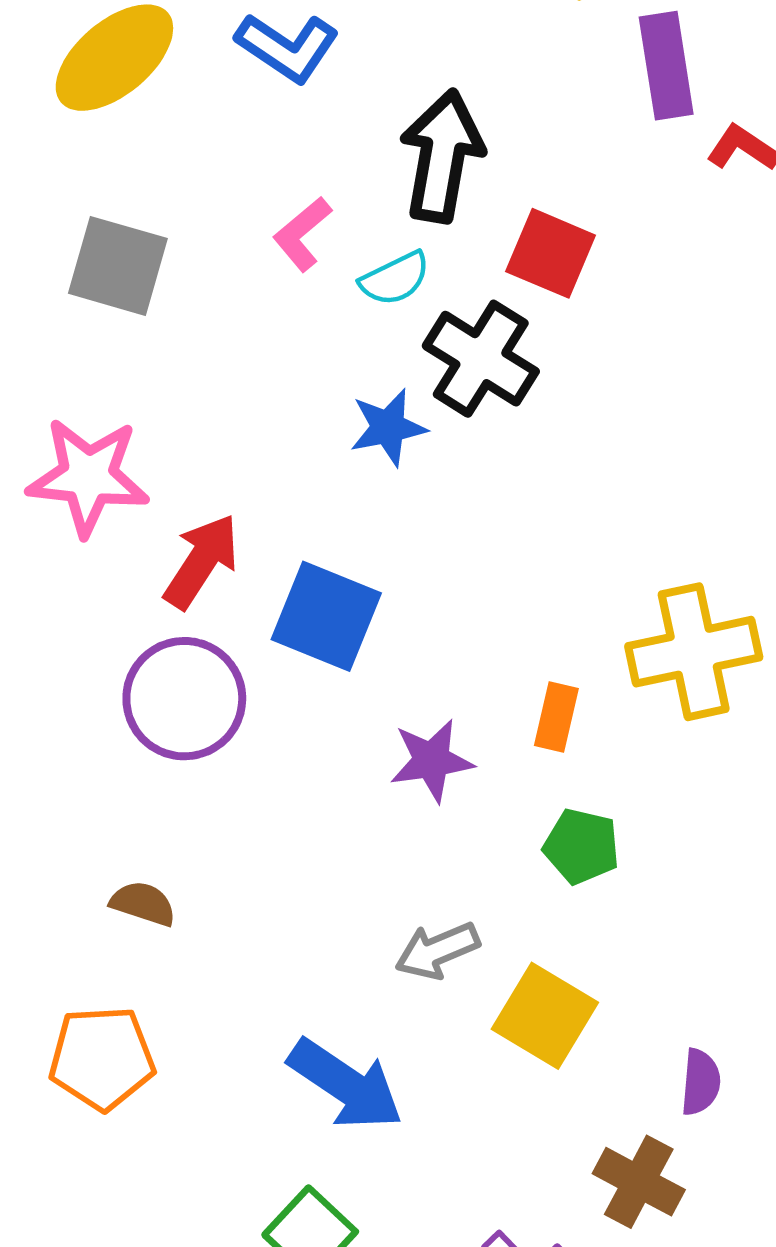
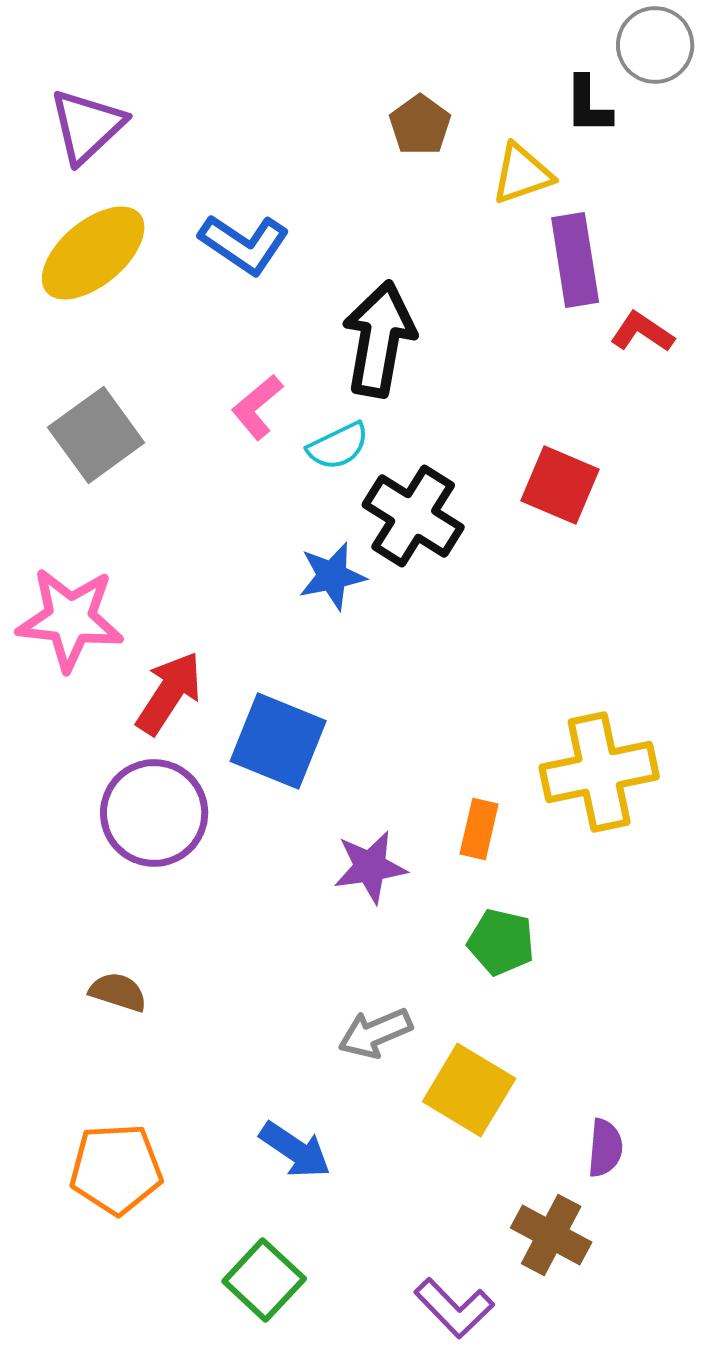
red square: (551, 253) -> (560, 485), moved
gray square: (118, 266) -> (96, 435), turned 38
orange pentagon: (102, 1058) -> (116, 1169), moved
blue arrow: (346, 1084) -> (295, 1150), size x0.7

